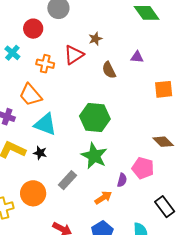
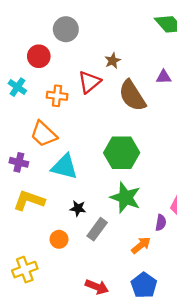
brown semicircle: (109, 70) -> (132, 96), size x1.6
black star: (40, 153) -> (78, 208), moved
orange circle: (33, 193) -> (59, 239), moved, size x0.6

